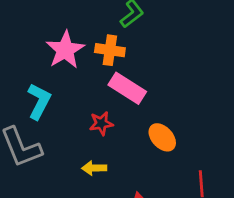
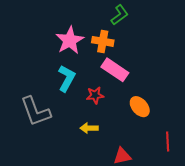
cyan L-shape: (39, 101) -> (67, 78), moved

